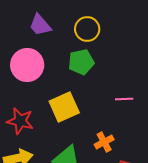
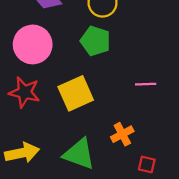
green pentagon: (81, 62) -> (96, 41), turned 30
red star: (20, 121) -> (24, 92), moved

